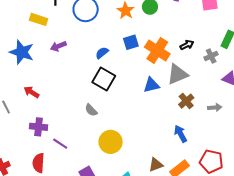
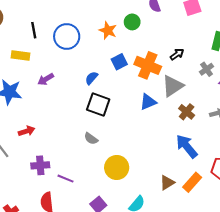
gray cross: (211, 56) -> (207, 69), moved
red arrow: (31, 92) -> (27, 131), turned 140
blue arrow: (180, 134) -> (187, 146), size x1.4

